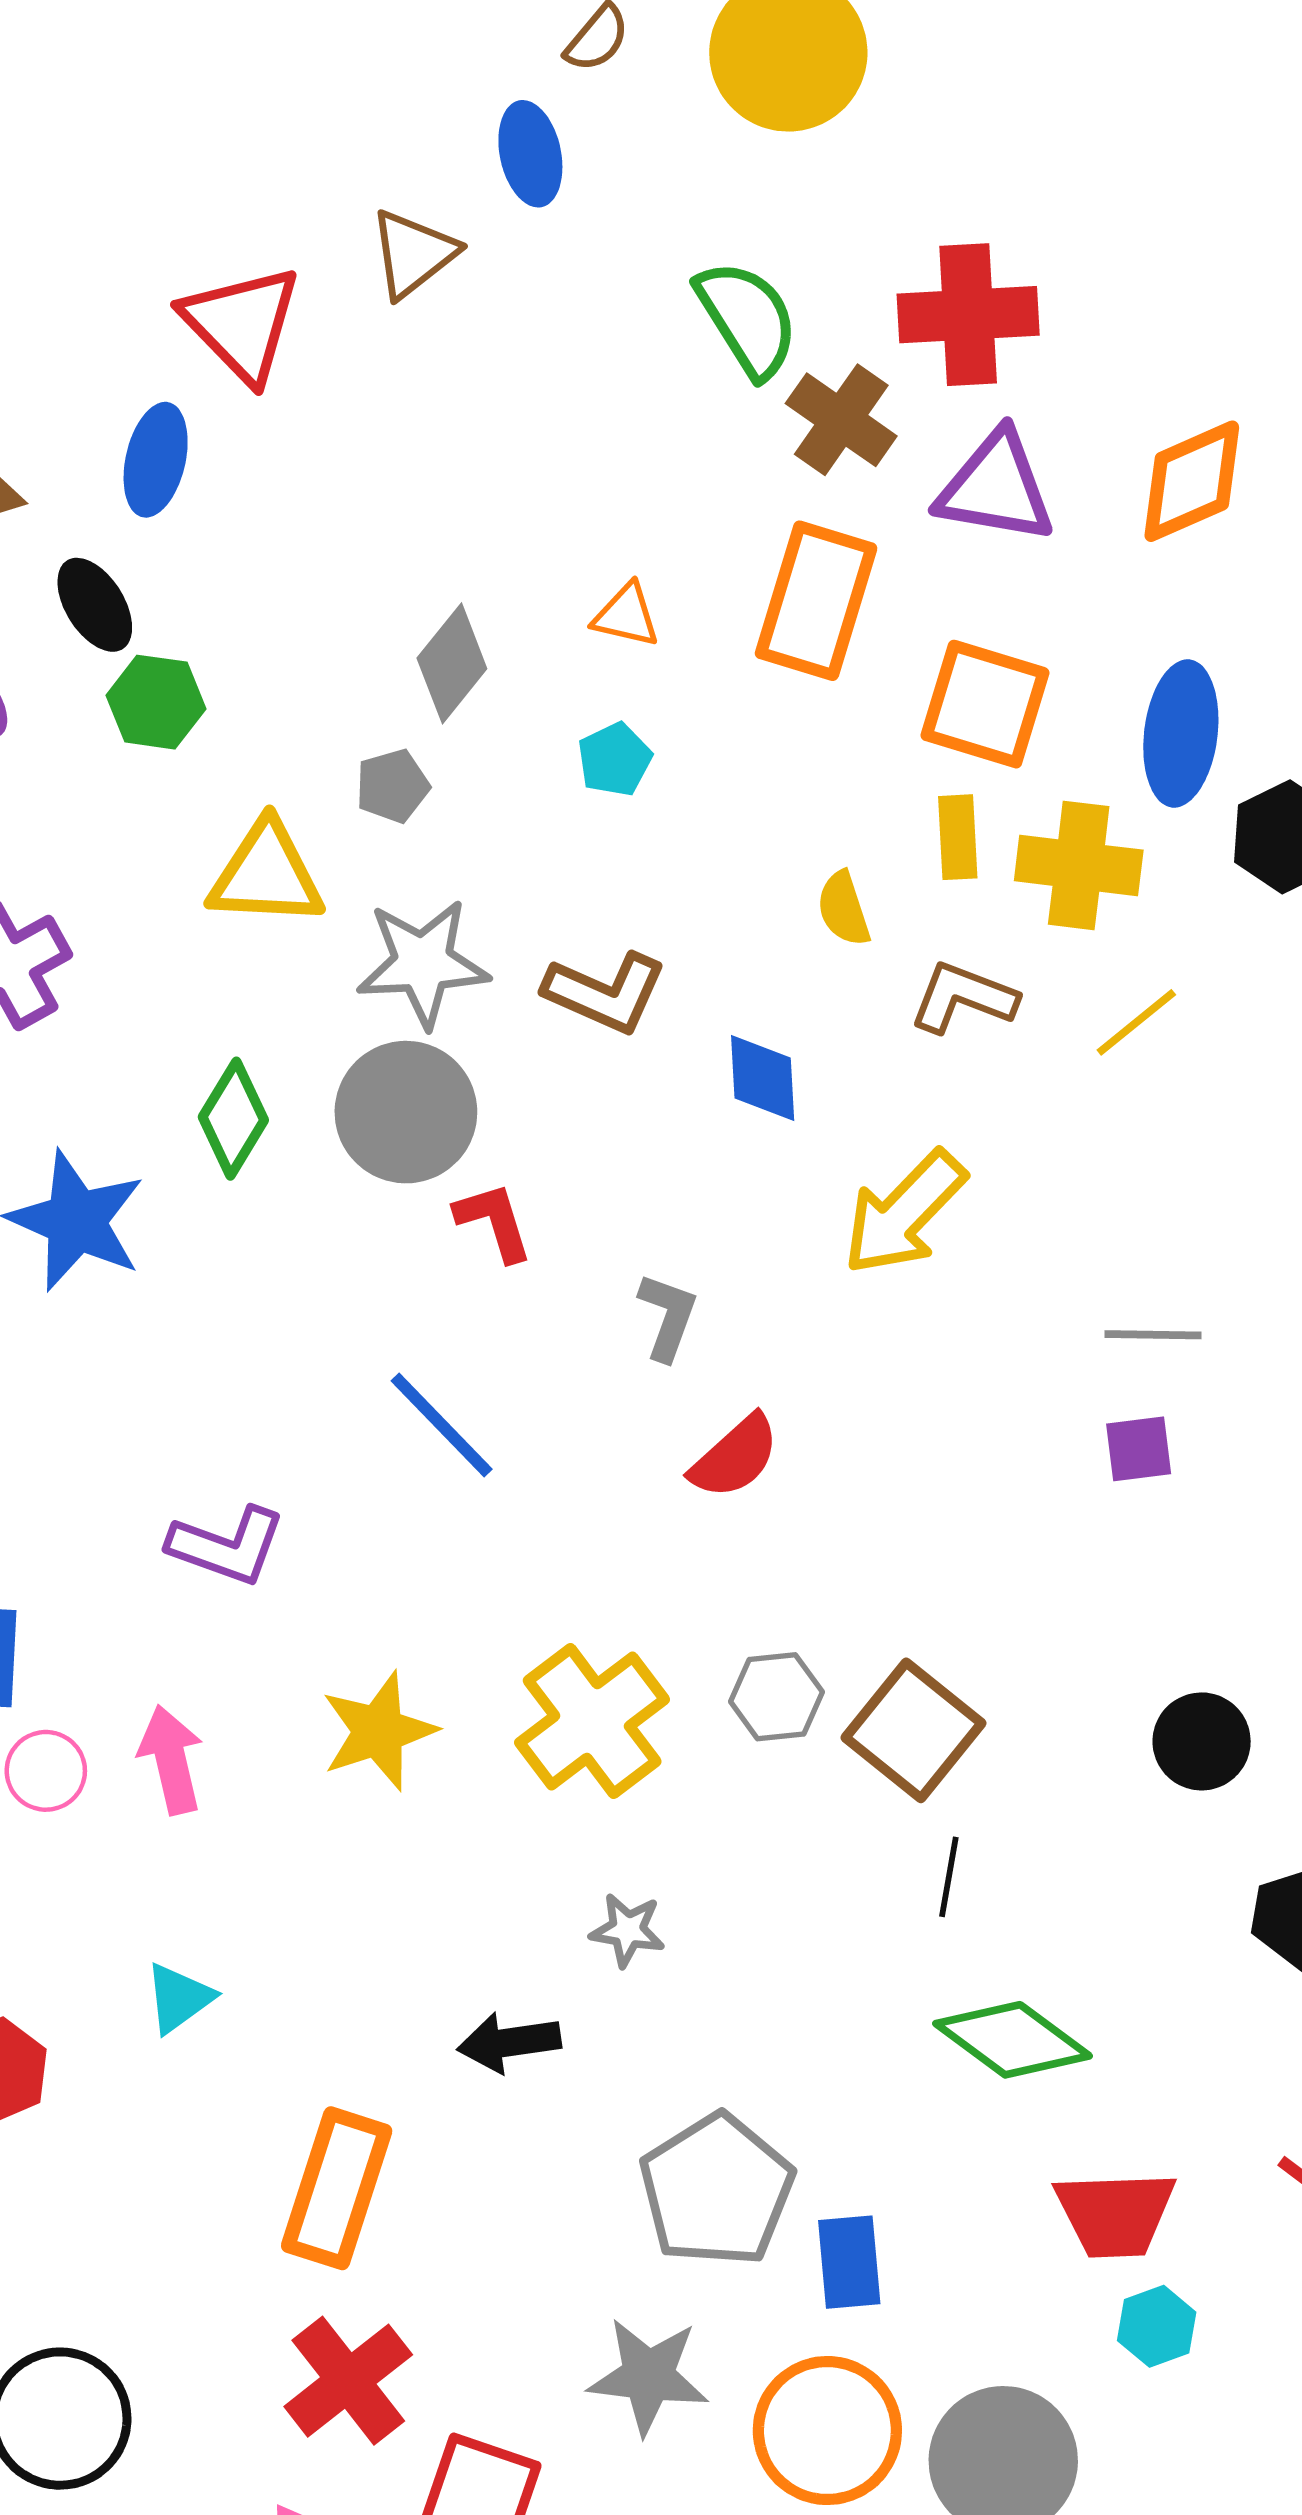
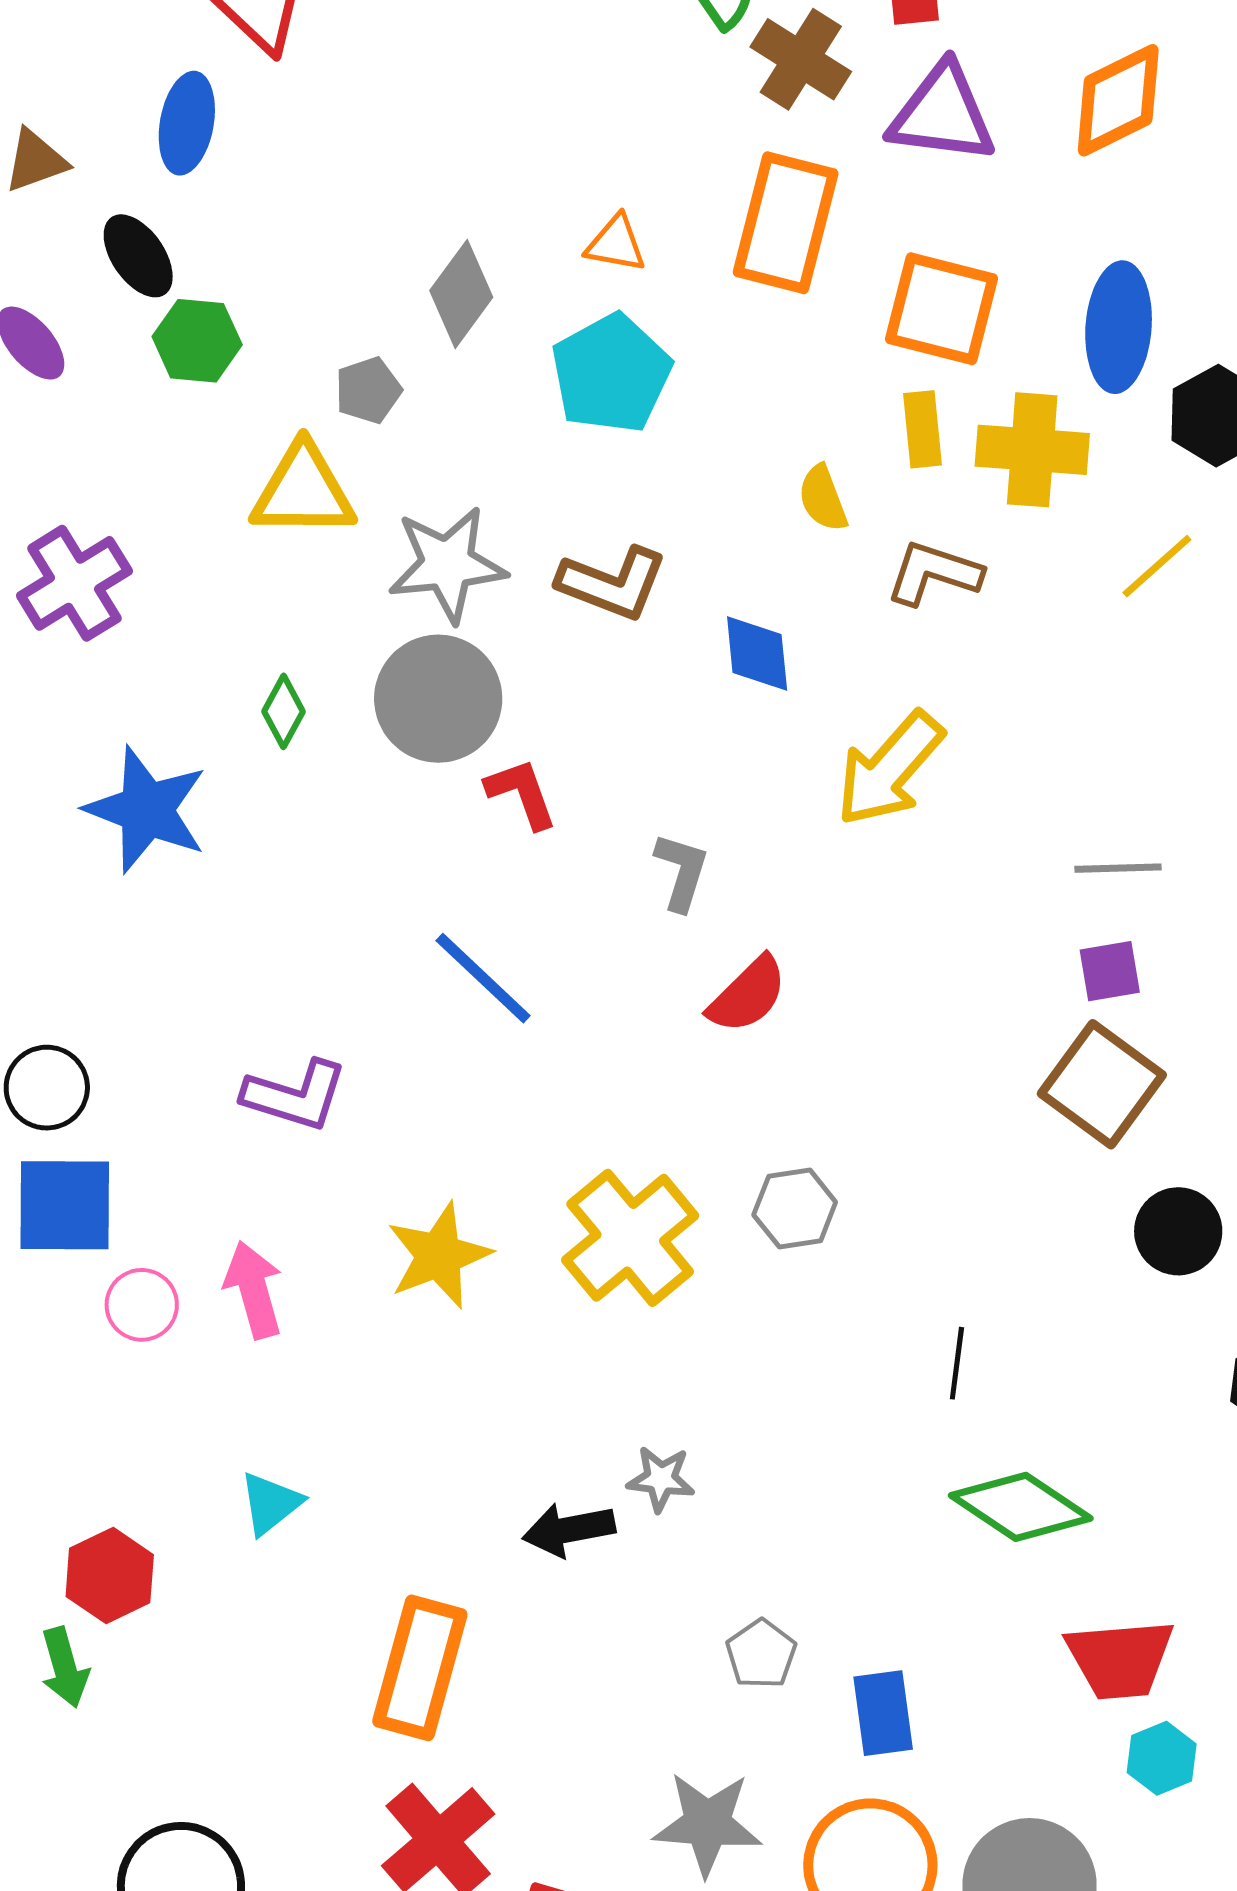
cyan pentagon: (615, 759) -> (611, 374), size x1.8
gray pentagon: (392, 786) -> (368, 390), moved
yellow line: (1136, 1022) -> (1157, 566), moved
green diamond: (233, 1119) -> (284, 711), size x0.7
brown square: (913, 1730) -> (1102, 1084), moved
gray star: (627, 1930) -> (661, 1479), moved
gray pentagon: (717, 2190) -> (761, 1654), size x0.5

